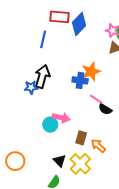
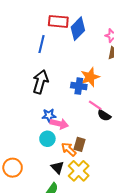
blue star: (31, 87) -> (49, 115), moved
cyan circle: (50, 125) -> (47, 139), moved
orange arrow: (98, 146) -> (69, 149), moved

